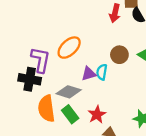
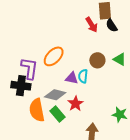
red arrow: (115, 13) -> (92, 25), turned -42
purple triangle: (89, 74) -> (72, 78), turned 32
red star: (97, 115) -> (76, 104), moved

